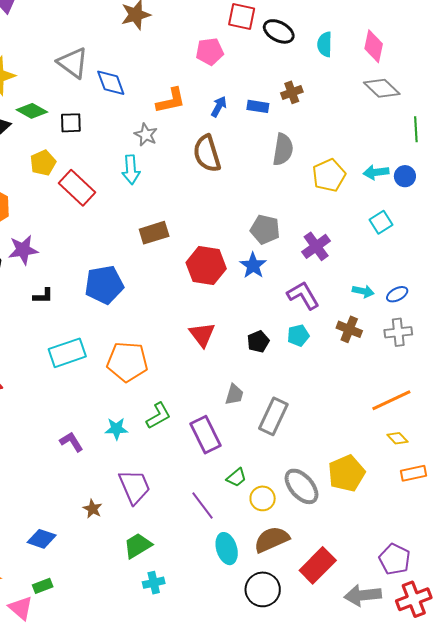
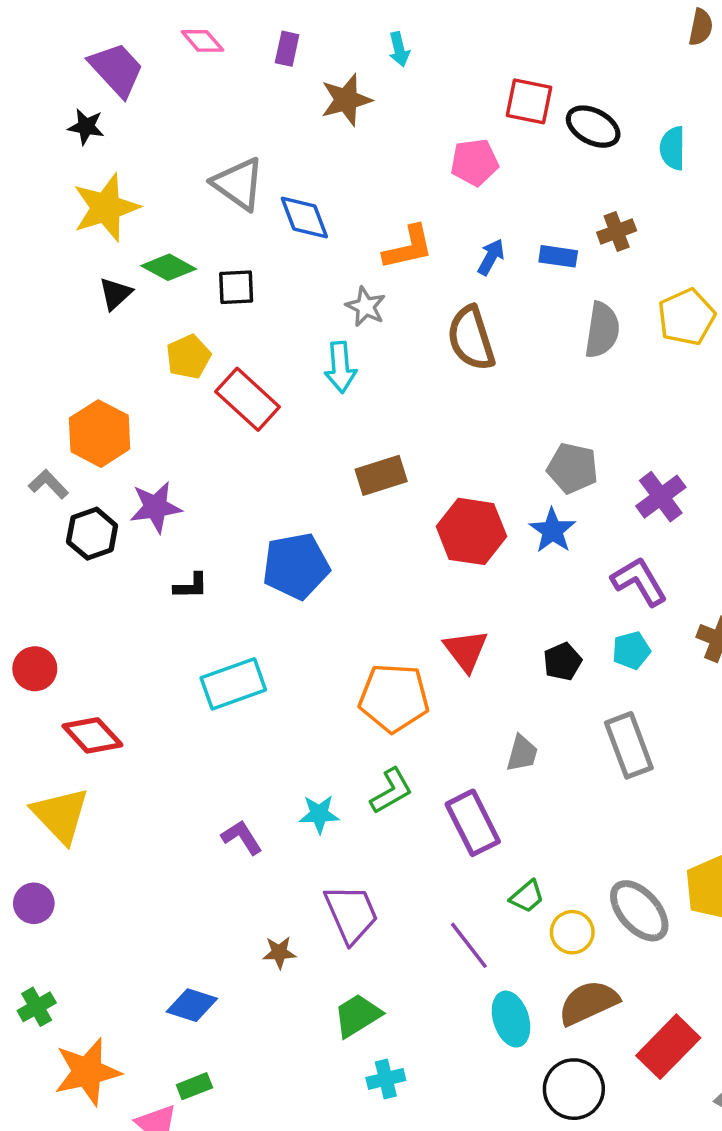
yellow pentagon: (329, 175) -> (686, 317), moved
orange pentagon: (127, 362) -> (394, 698), moved
gray rectangle: (273, 416) -> (629, 745), moved, turned -45
brown star: (93, 509) -> (279, 952), turned -30

